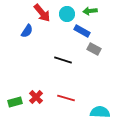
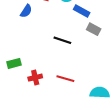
red cross: (36, 97) -> (35, 78), turned 32
green rectangle: (15, 102) -> (14, 63), moved

